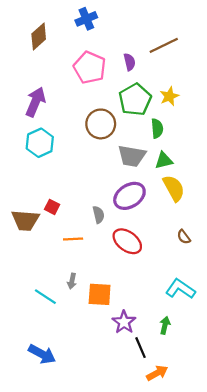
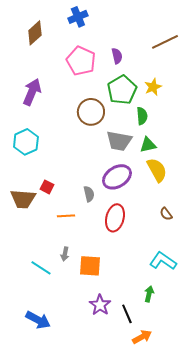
brown line: (164, 45) -> (165, 42), moved
cyan hexagon: (40, 143) -> (26, 142), moved
red ellipse: (127, 241) -> (115, 218), turned 68
purple star: (124, 322) -> (100, 305), moved

